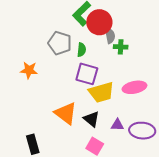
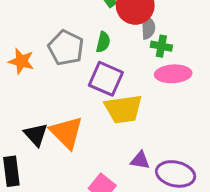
gray pentagon: (60, 43) -> (66, 48), moved
pink ellipse: (134, 87) -> (173, 74), moved
black triangle: (92, 119) -> (36, 135), moved

